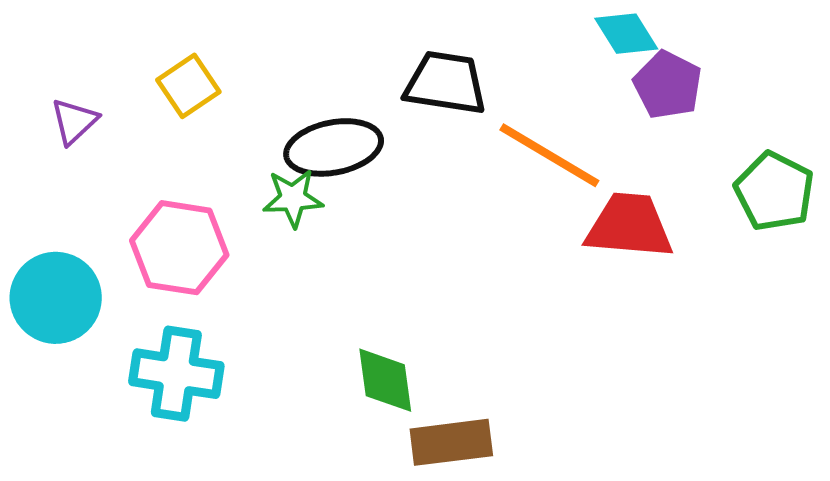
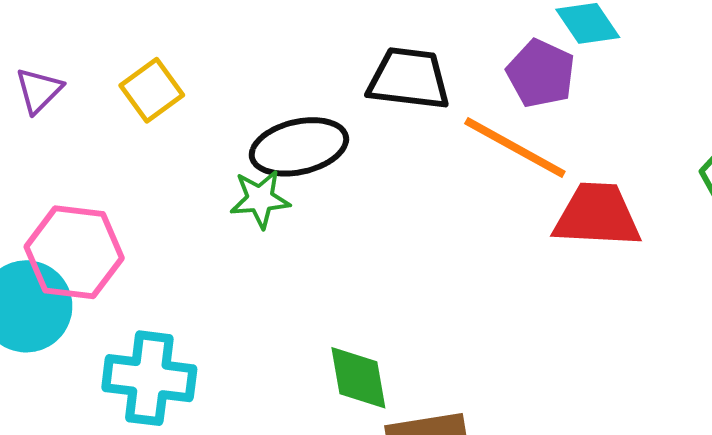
purple pentagon: (668, 85) -> (541, 73), moved
purple triangle: (74, 121) -> (39, 90), moved
pink hexagon: (179, 248) -> (74, 252), moved

